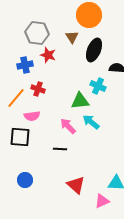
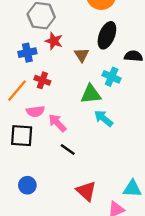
brown triangle: (72, 37) -> (82, 55), moved
pink arrow: (68, 126) -> (57, 123), moved
black line: (60, 149) -> (68, 149), turned 32

